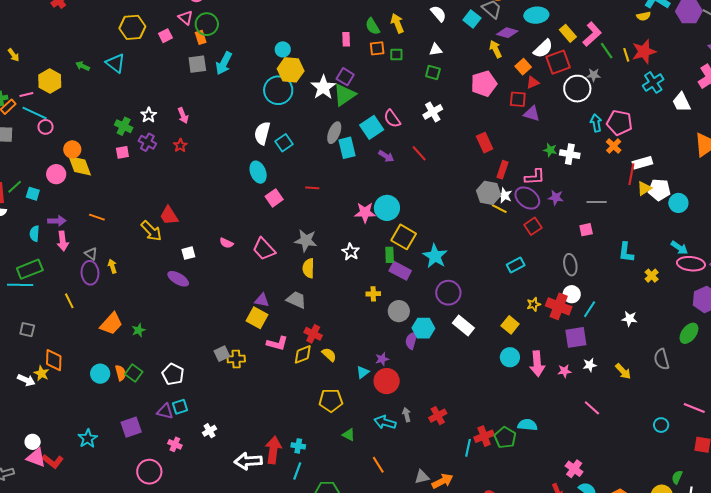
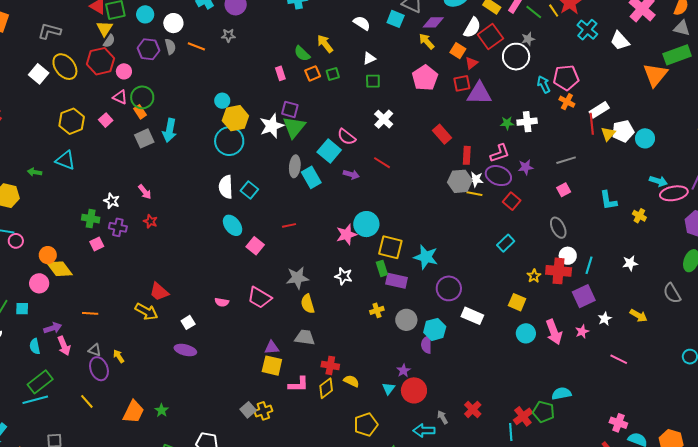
white star: (323, 87) -> (272, 126), turned 30
purple triangle: (532, 114) -> (479, 93), size x1.5

